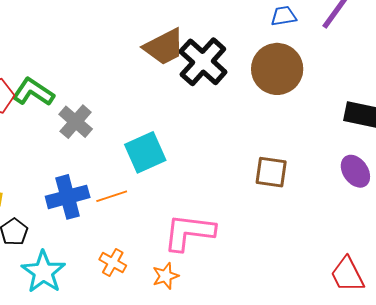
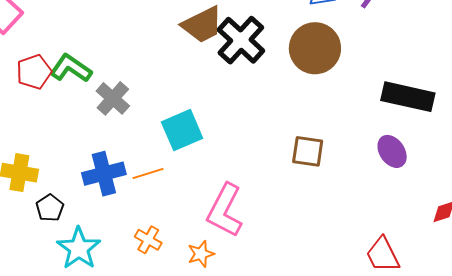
pink L-shape: (189, 232) -> (225, 210), turned -70

